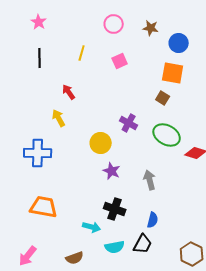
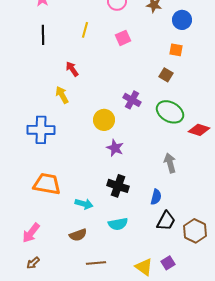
orange square: (173, 73) -> (176, 50), size x0.6
gray arrow: (150, 180) -> (170, 163), moved
cyan arrow: (92, 227) -> (84, 204), moved
black trapezoid: (143, 244) -> (166, 221), moved

